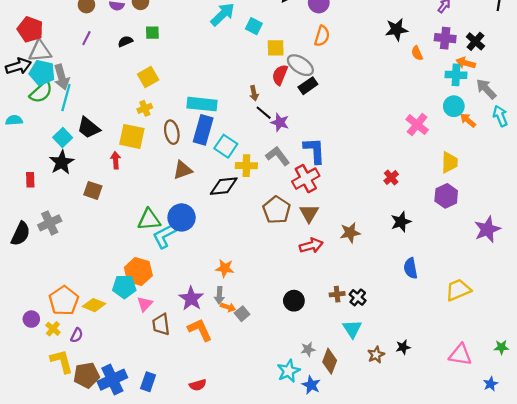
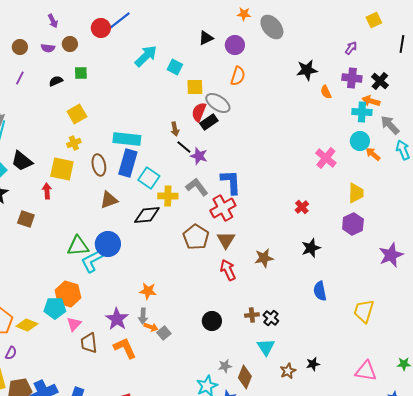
black rectangle: (308, 86) -> (209, 122), moved
red arrow: (311, 246) -> (228, 270), turned -100
yellow trapezoid: (458, 290) -> (364, 311), turned -50

